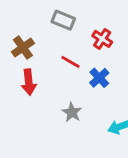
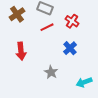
brown cross: (23, 48) -> (17, 14), moved
red line: (70, 62) -> (47, 27), moved, turned -56

